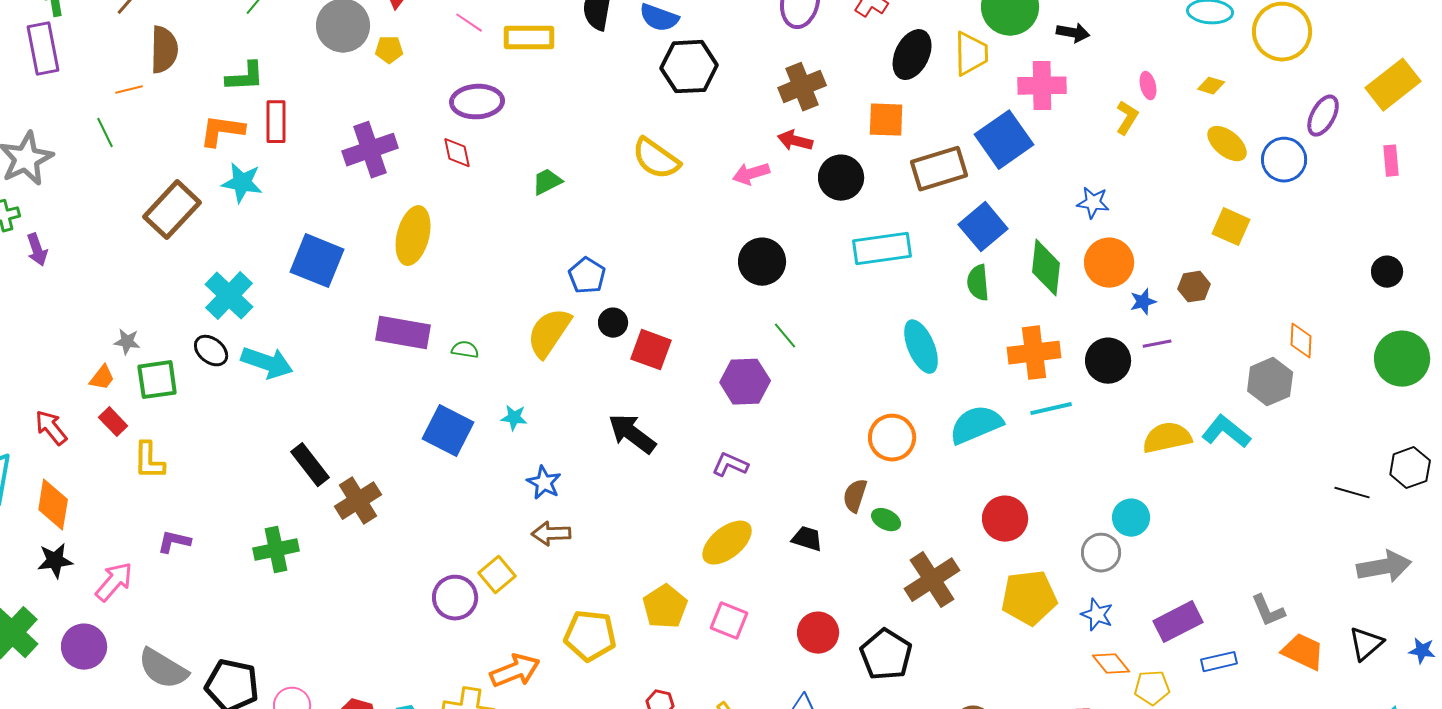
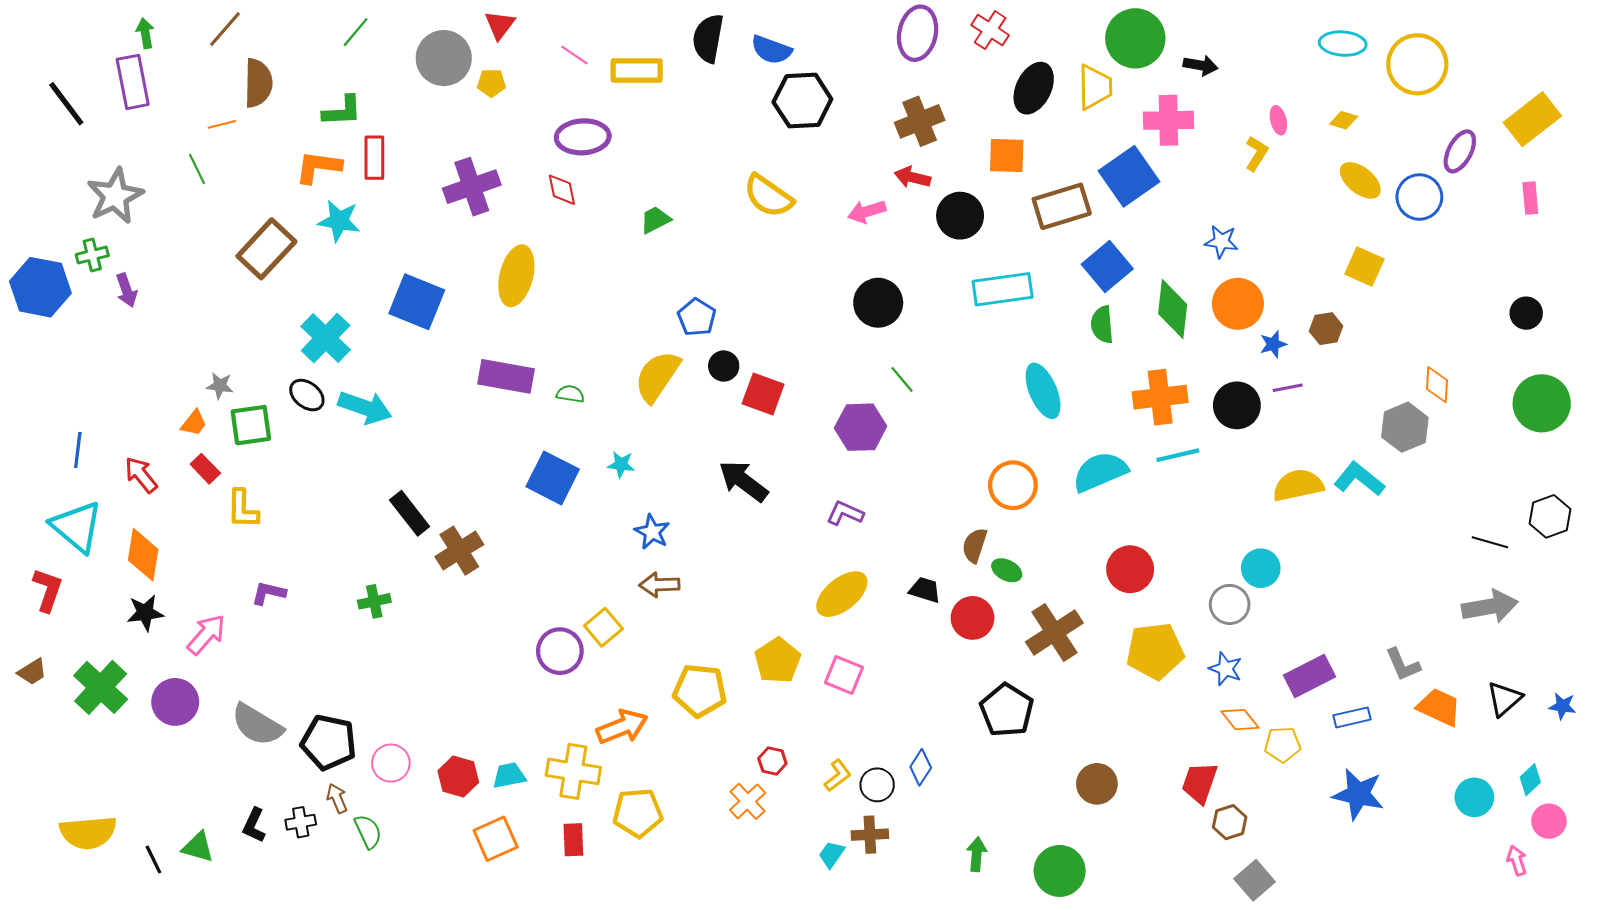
green cross: (276, 550) -> (374, 601), size x0.7
gray arrow: (1384, 567) -> (1490, 607), moved
red circle: (818, 633) -> (973, 618), moved

